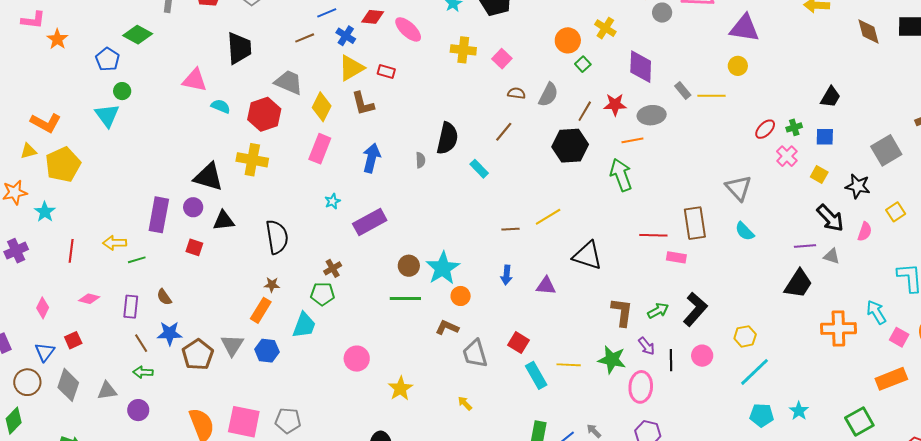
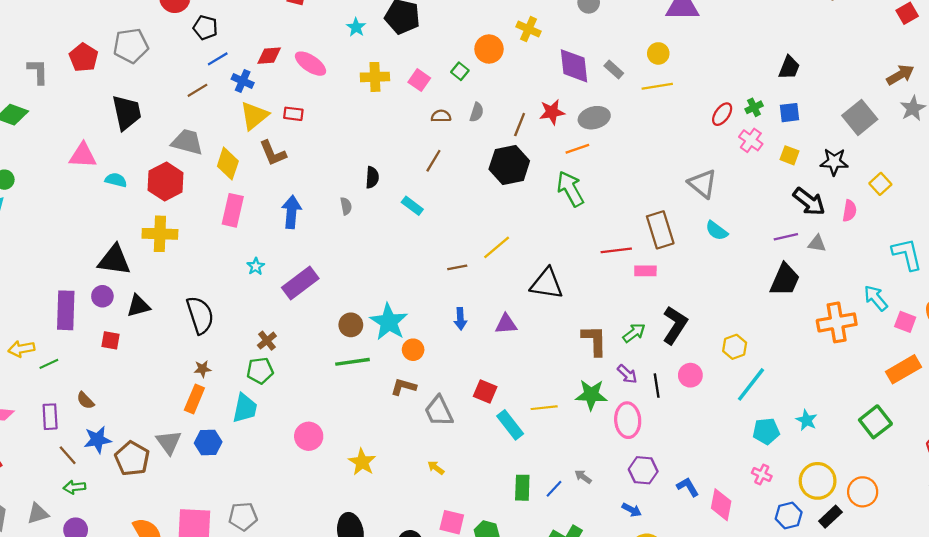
green square: (583, 64) -> (460, 71), moved
yellow circle: (738, 66) -> (658, 53), moved
gray rectangle: (683, 90) -> (614, 69), moved
gray semicircle: (548, 95) -> (477, 112), size x0.7
black semicircle: (447, 138) -> (372, 177), size x0.6

